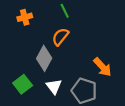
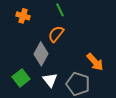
orange cross: (25, 17) -> (23, 16), turned 32

